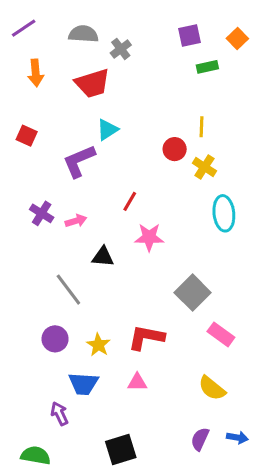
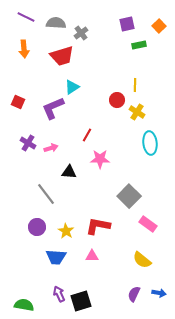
purple line: (24, 28) -> (26, 17), moved, turned 60
red square: (27, 136) -> (18, 102), moved
purple arrow: (60, 414) -> (59, 294), moved

